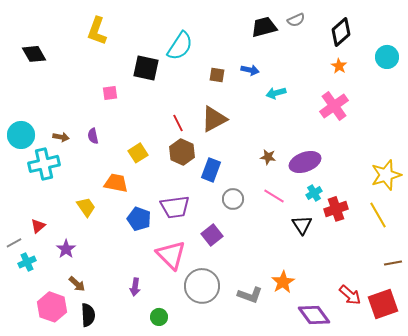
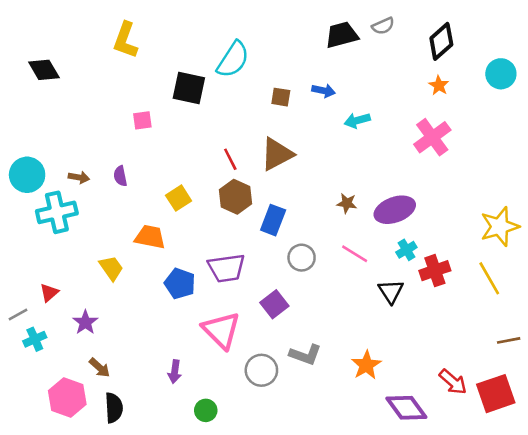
gray circle: (202, 286) -> (261, 370), size x0.7
gray L-shape: (250, 295) -> (305, 355), moved

